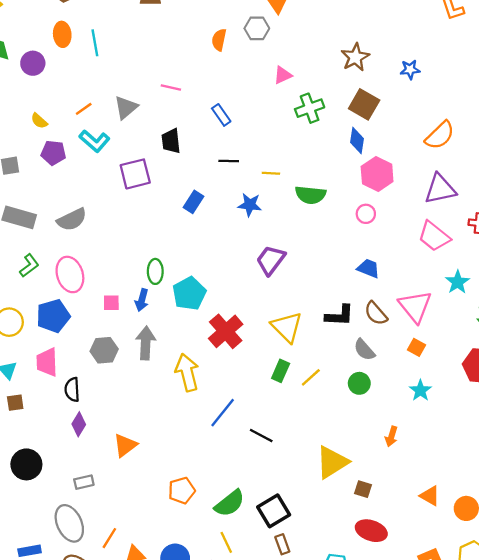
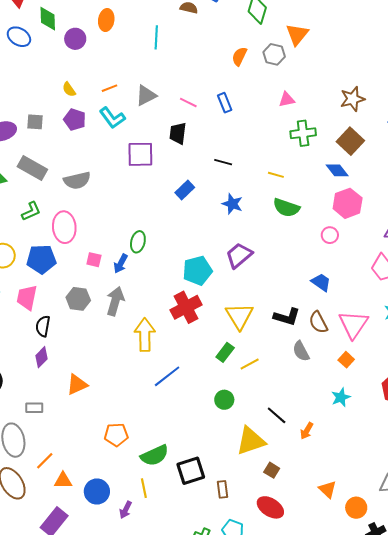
cyan line: (95, 43) -> (156, 37), moved
pink line: (171, 87) -> (188, 103), moved
blue rectangle: (221, 115) -> (225, 103), moved
blue diamond: (357, 140) -> (337, 170), turned -60
yellow line: (271, 173) -> (276, 175), moved
cyan pentagon: (189, 294) -> (197, 271), moved
green circle: (359, 383) -> (224, 400), moved
black line: (261, 435) -> (277, 415), moved
brown rectangle: (282, 544) -> (222, 489), moved

